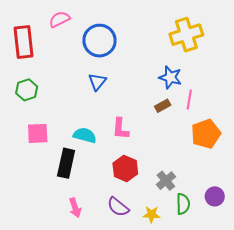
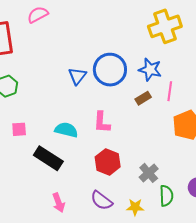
blue circle: (100, 41) -> (110, 70), moved
pink square: (38, 133) -> (19, 129), size x0.7
black rectangle: (66, 163) -> (48, 158), turned -68

